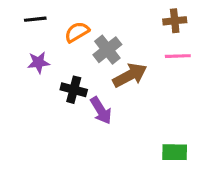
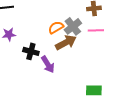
orange semicircle: (77, 32) -> (56, 27), moved
gray cross: (107, 50) -> (73, 26), moved

